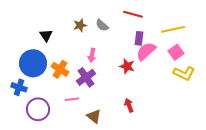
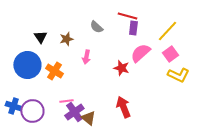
brown star: (80, 25) -> (66, 39), moved
yellow line: (173, 29) -> (167, 31), turned -35
purple rectangle: (139, 38) -> (133, 28), moved
purple cross: (86, 77) -> (74, 112), moved
blue cross: (19, 87) -> (13, 106), moved
red arrow: (129, 105) -> (123, 107), size x1.5

